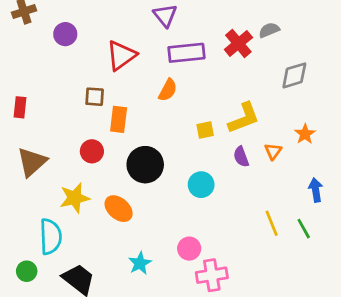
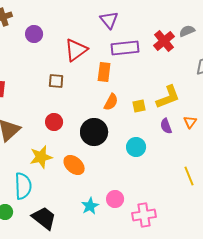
orange semicircle: (168, 90) -> (111, 102), moved
orange rectangle: (119, 119) -> (104, 72), moved
pink circle: (189, 249) -> (115, 199), moved

